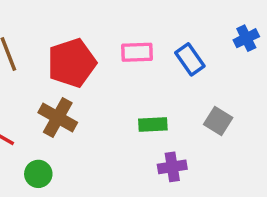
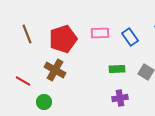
green rectangle: (153, 125) -> (117, 69), moved

